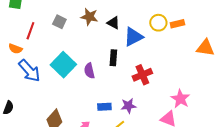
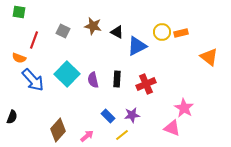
orange triangle: (205, 48) -> (209, 57), turned 30
black rectangle: (113, 58) -> (117, 79), moved
blue rectangle: (104, 107) -> (108, 116), turned 48

